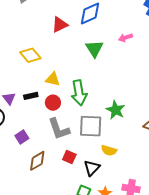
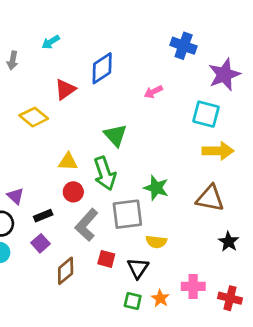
green triangle: (94, 49) -> (115, 135), moved
yellow diamond: (30, 55) -> (34, 117), moved
black rectangle: (31, 96) -> (43, 216), moved
gray L-shape: (59, 129) -> (87, 225), turned 70

